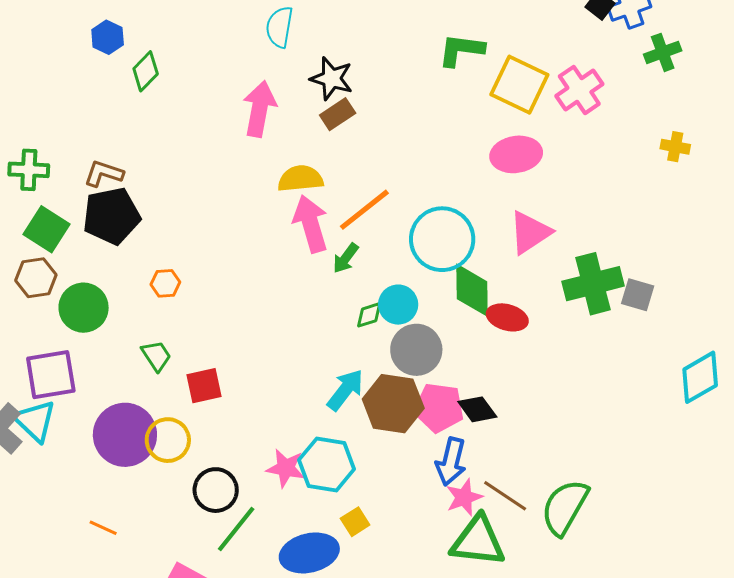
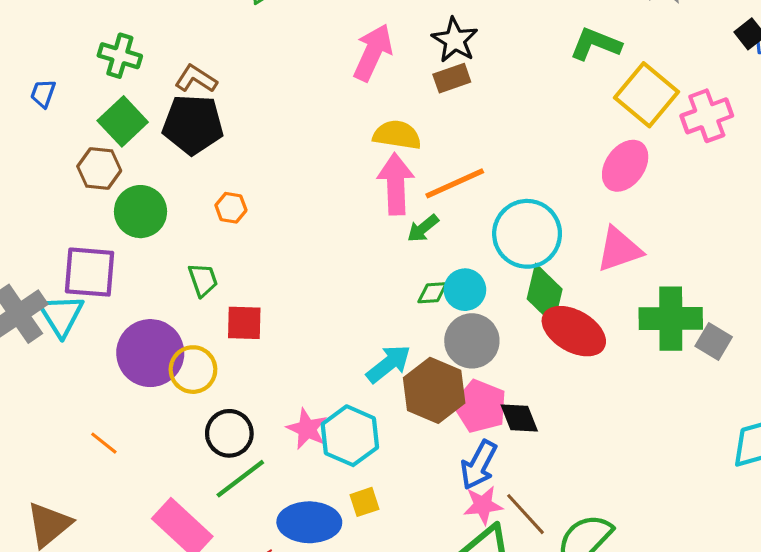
pink ellipse: (516, 154) -> (625, 166), turned -60
red ellipse: (507, 317) -> (574, 331), size x1.5

